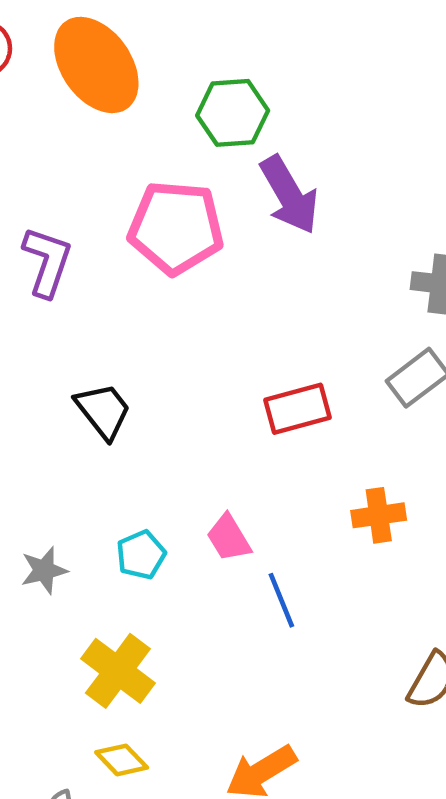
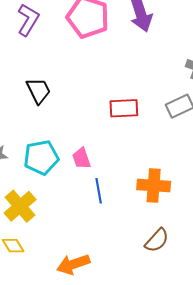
orange cross: (379, 515) -> (154, 186), moved, size x1.4
cyan pentagon: (141, 555) -> (41, 157), size x1.6

